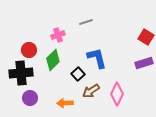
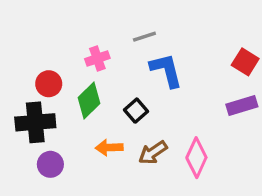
blue L-shape: (97, 58) -> (166, 70), moved
black square: (78, 74) -> (136, 111), moved
orange arrow: (65, 103) -> (109, 148), moved

